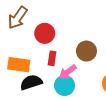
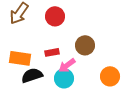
red circle: (45, 33) -> (55, 16), moved
red rectangle: (52, 58) -> (52, 52), turned 72

